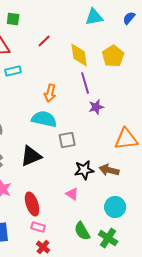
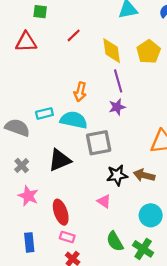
cyan rectangle: (13, 71) -> (44, 113), moved
purple star: (96, 107) -> (117, 107), moved
gray square: (67, 140) -> (99, 143), size x1.4

